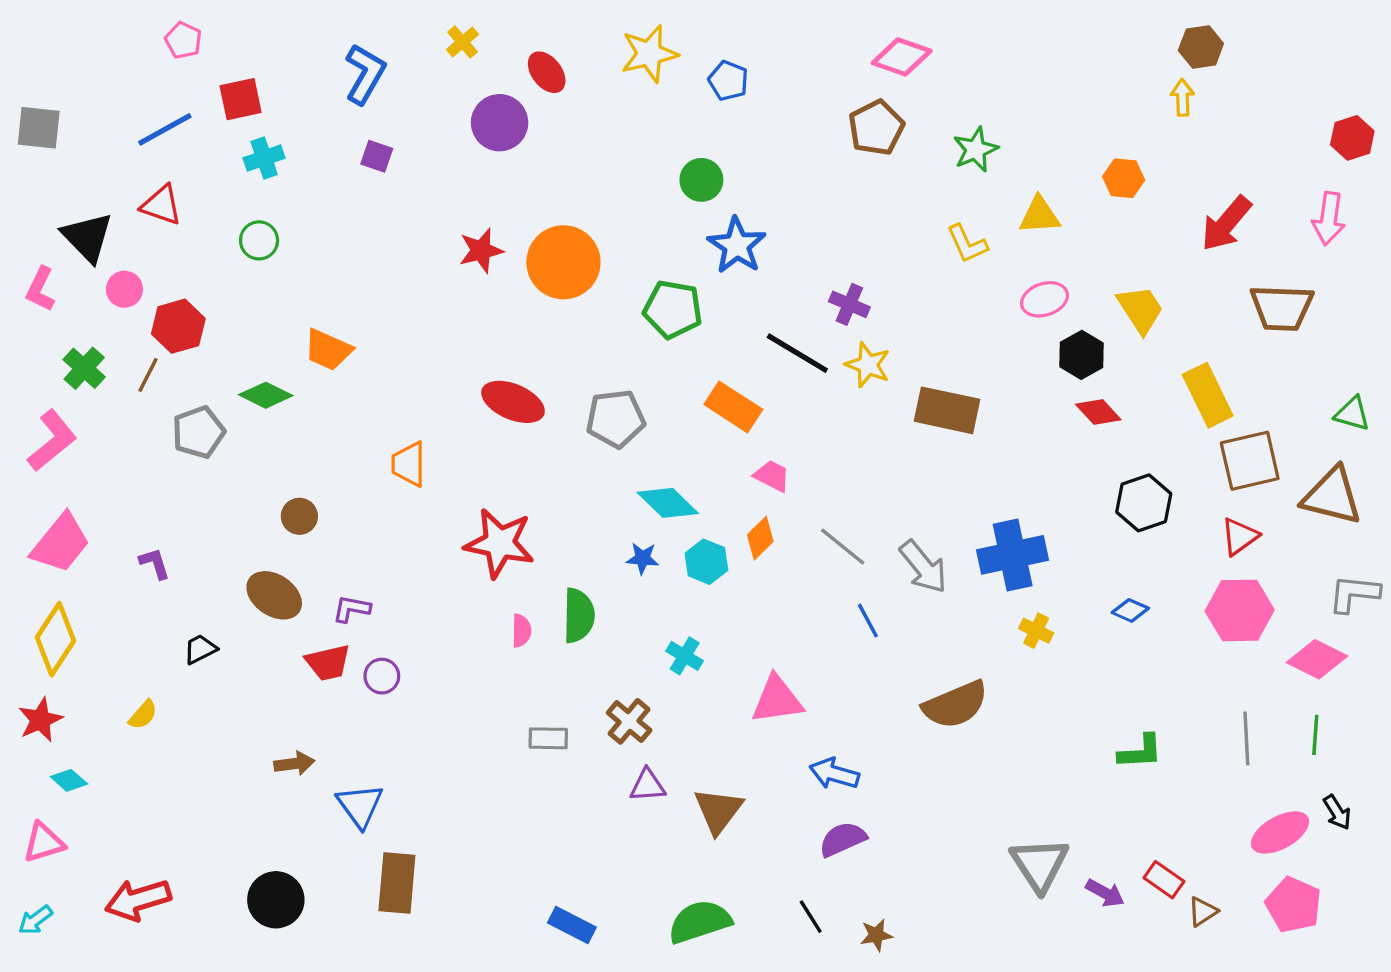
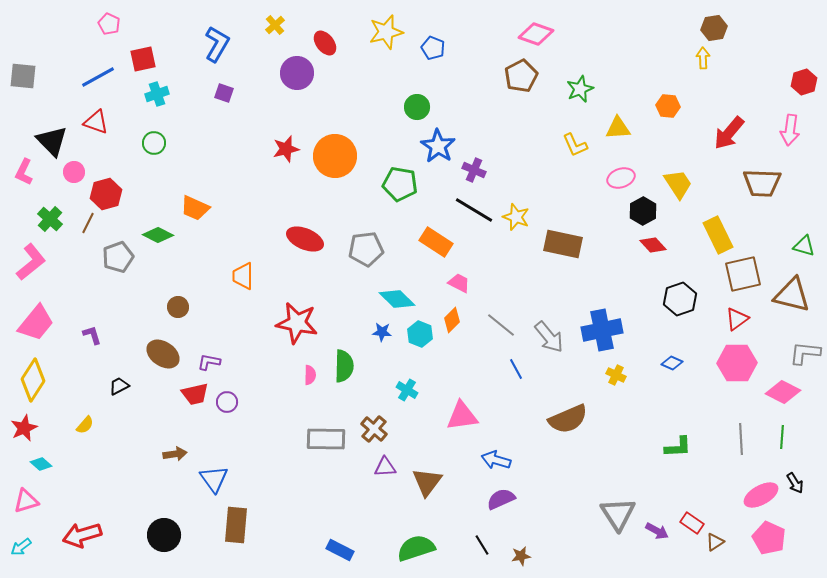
purple cross: (849, 304) -> (474, 170), moved
gray rectangle: (548, 738) -> (326, 439), size x1.6

